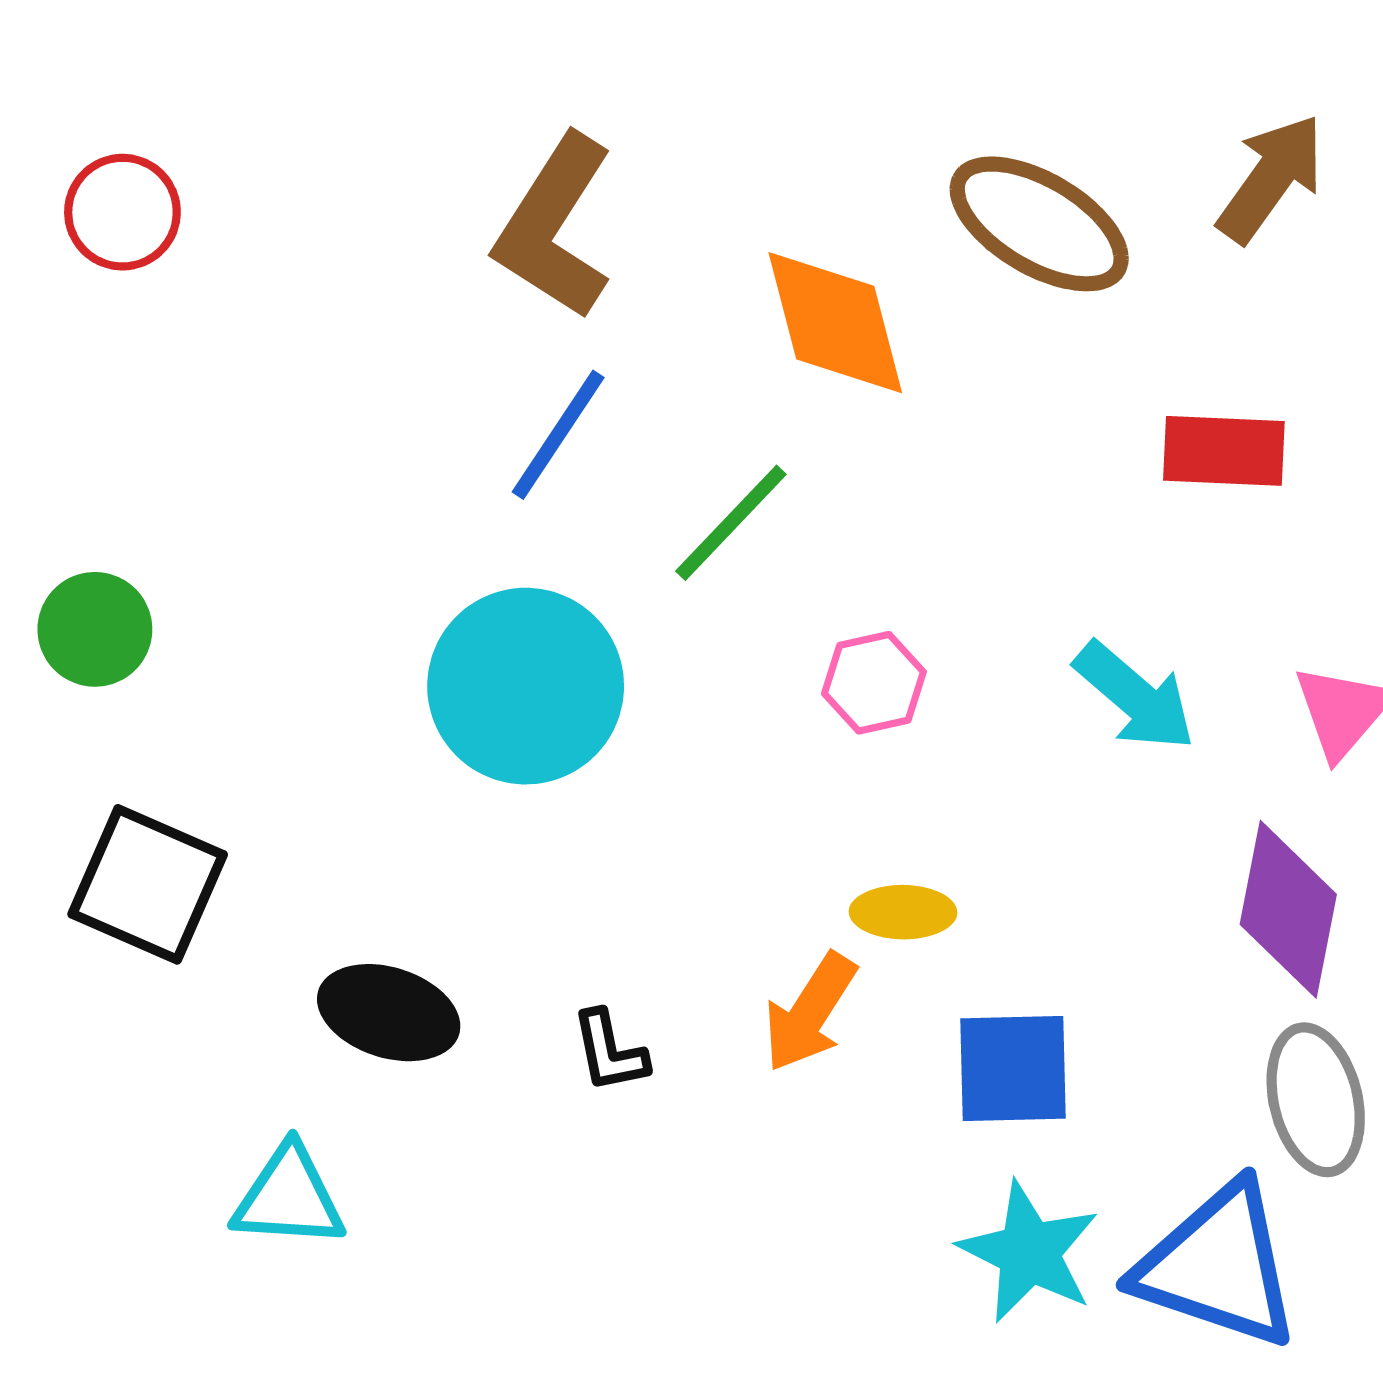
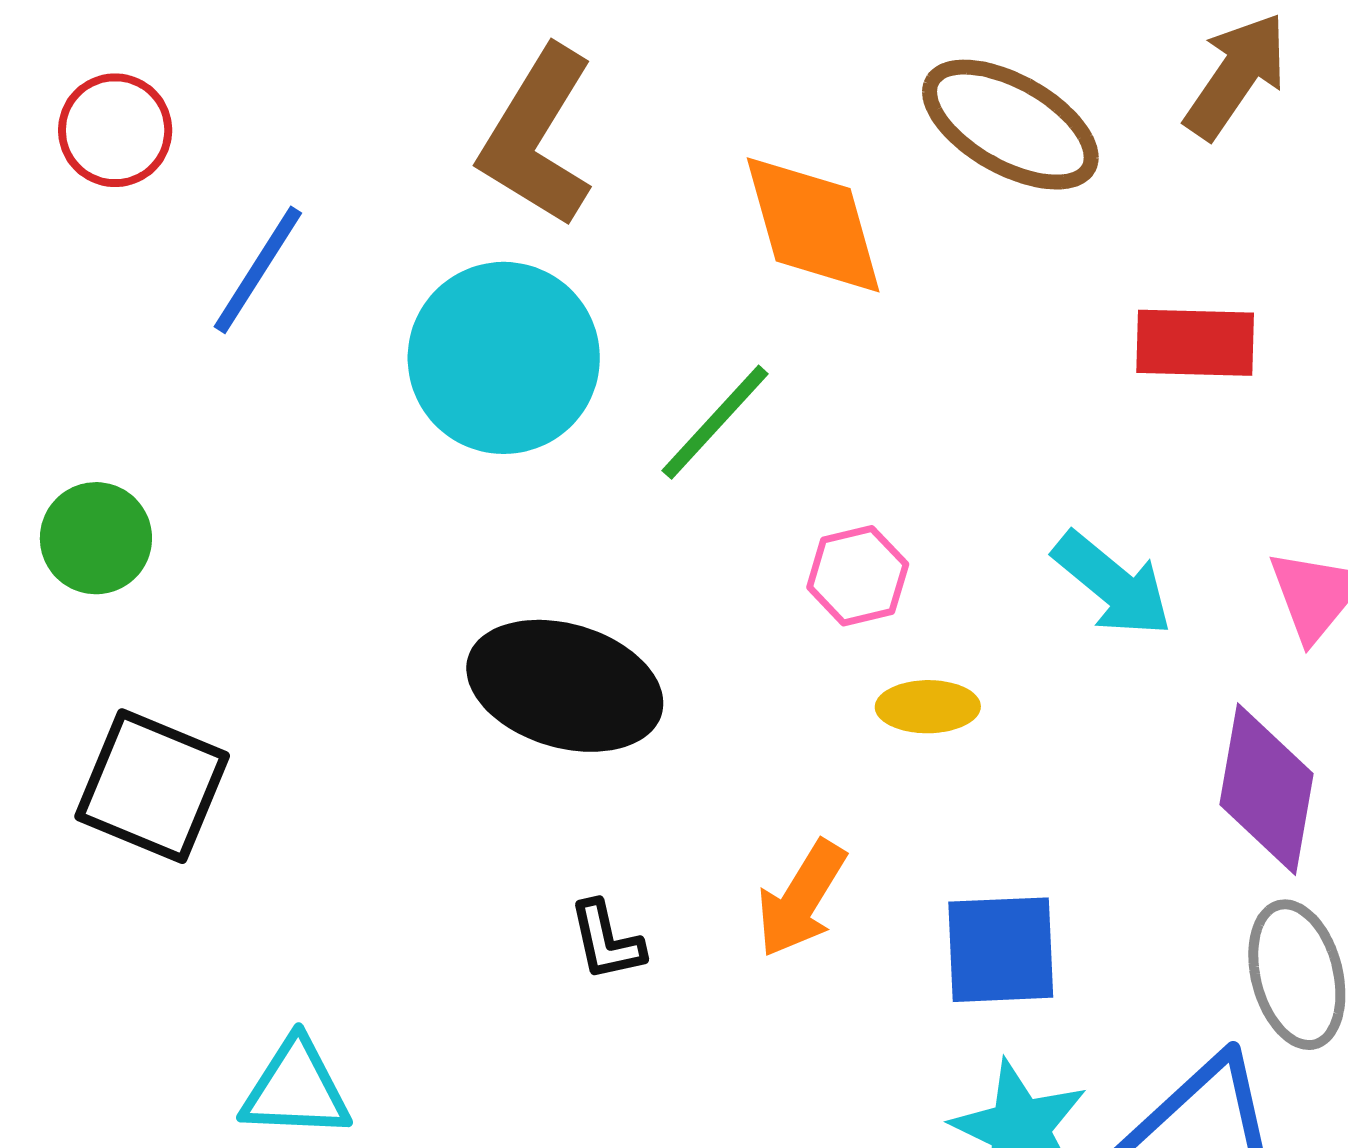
blue line: (558, 435) -> (258, 270), moved
cyan circle: (526, 686) -> (504, 358), moved
yellow ellipse: (903, 912) -> (928, 707), moved
black ellipse: (389, 1013) -> (565, 686), moved, size x1.4

